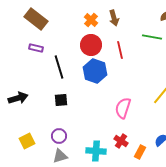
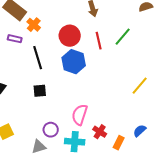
orange cross: (91, 20) -> (34, 25), moved
green line: (152, 37) -> (123, 37), moved, turned -60
pink semicircle: (123, 108) -> (80, 115), moved
purple circle: (59, 136) -> (51, 130), moved

